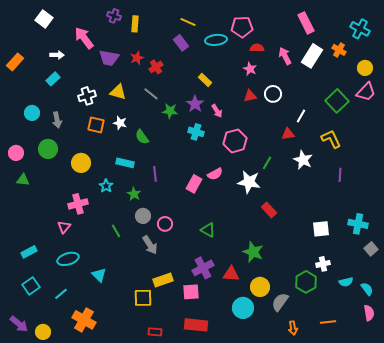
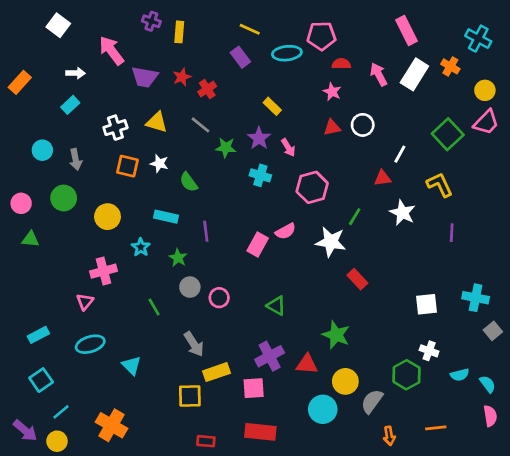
gray arrow: (150, 245) -> (194, 344), moved
white cross: (323, 264) -> (429, 351), turned 32
cyan line: (61, 294) -> (61, 412), moved

